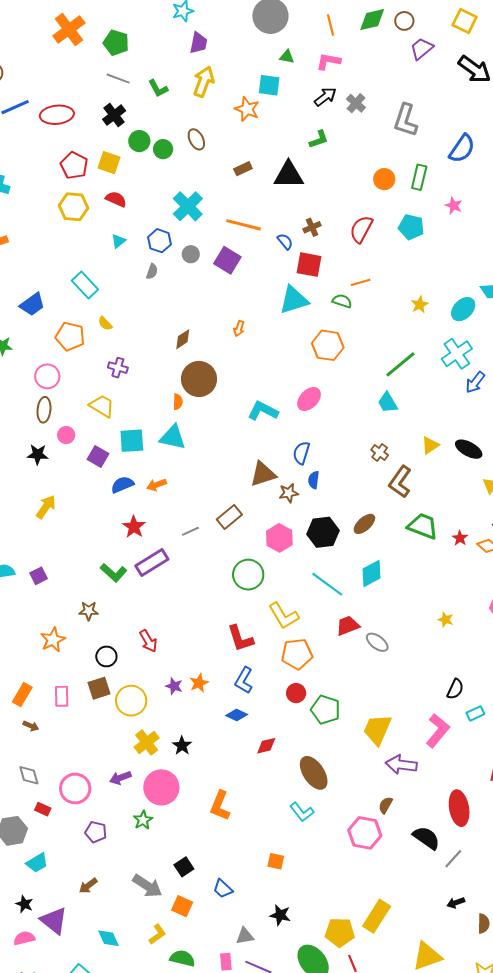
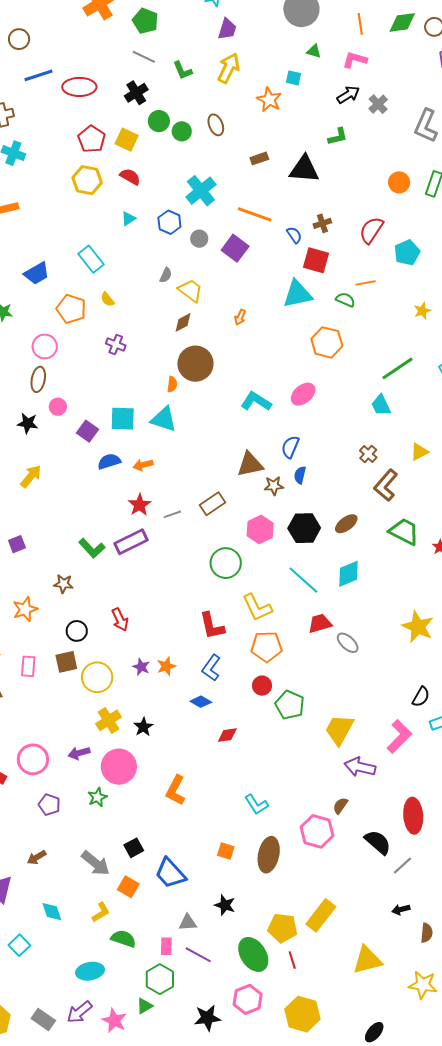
cyan square: (269, 85) -> (293, 78), size x0.7
cyan pentagon: (411, 227) -> (407, 253), moved, turned 30
gray semicircle: (152, 271) -> (166, 275), moved
yellow trapezoid: (102, 406) -> (191, 291), moved
red star: (134, 527) -> (140, 505), moved
yellow star: (446, 620) -> (418, 627), size x2.0
brown ellipse: (314, 773) -> (269, 855), moved, turned 40
blue trapezoid: (223, 889) -> (170, 873), size x1.6

